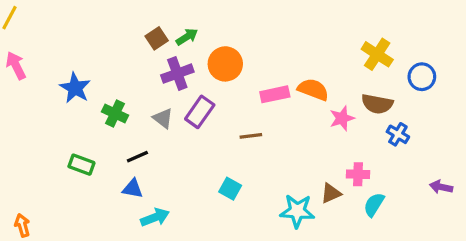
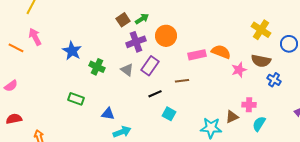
black line: (137, 157) -> (155, 94), moved

